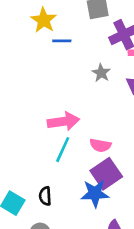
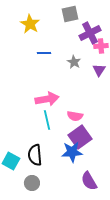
blue line: (62, 41) -> (44, 53), moved
cyan line: (63, 150) -> (47, 120), turned -36
black semicircle: (45, 196) -> (35, 155), size x1.5

